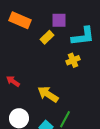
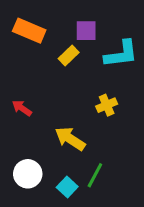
yellow cross: (73, 60) -> (107, 105), moved
red arrow: (13, 81) -> (22, 108), moved

